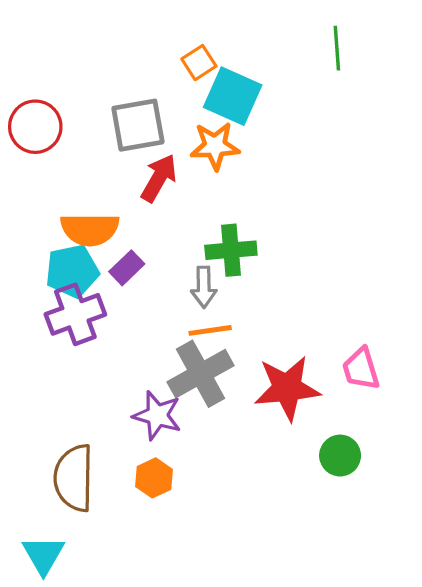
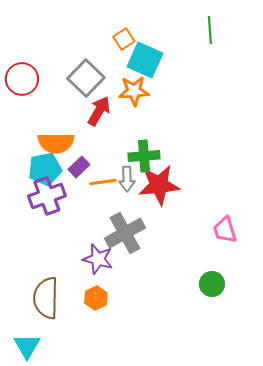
gray square: (138, 125) -> (86, 78), turned -36
orange line: (210, 330) -> (103, 182), moved
red star: (287, 388) -> (159, 185), moved

